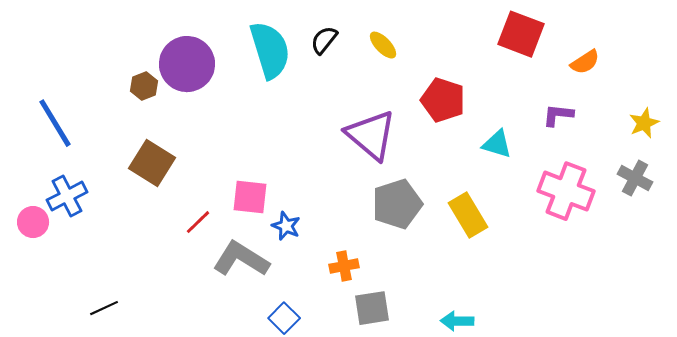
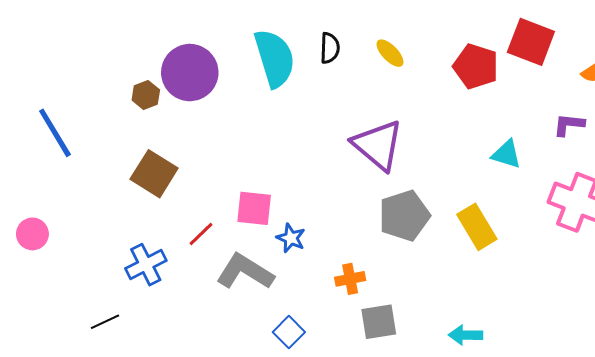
black semicircle: (324, 40) -> (330, 48), turned 144
red pentagon: (443, 100) -> (476, 66), moved
blue cross: (67, 196) -> (146, 265), moved

